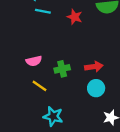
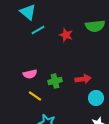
cyan line: (43, 11) -> (38, 30), turned -40
cyan circle: (96, 88) -> (96, 98), moved

